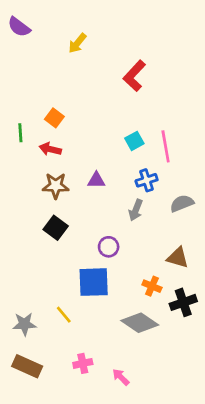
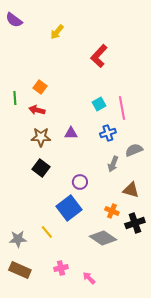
gray arrow: (136, 210) -> (113, 164), moved
blue square: (94, 282) -> (69, 208), turned -35

